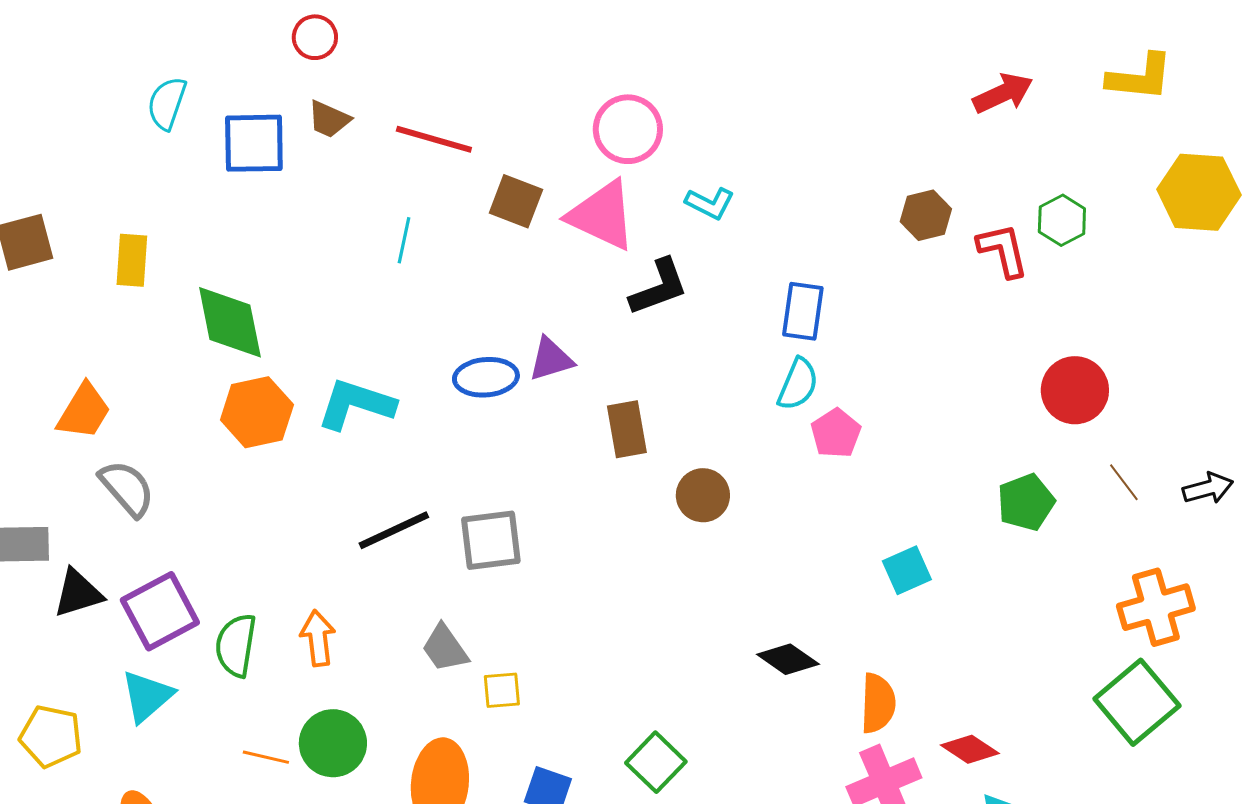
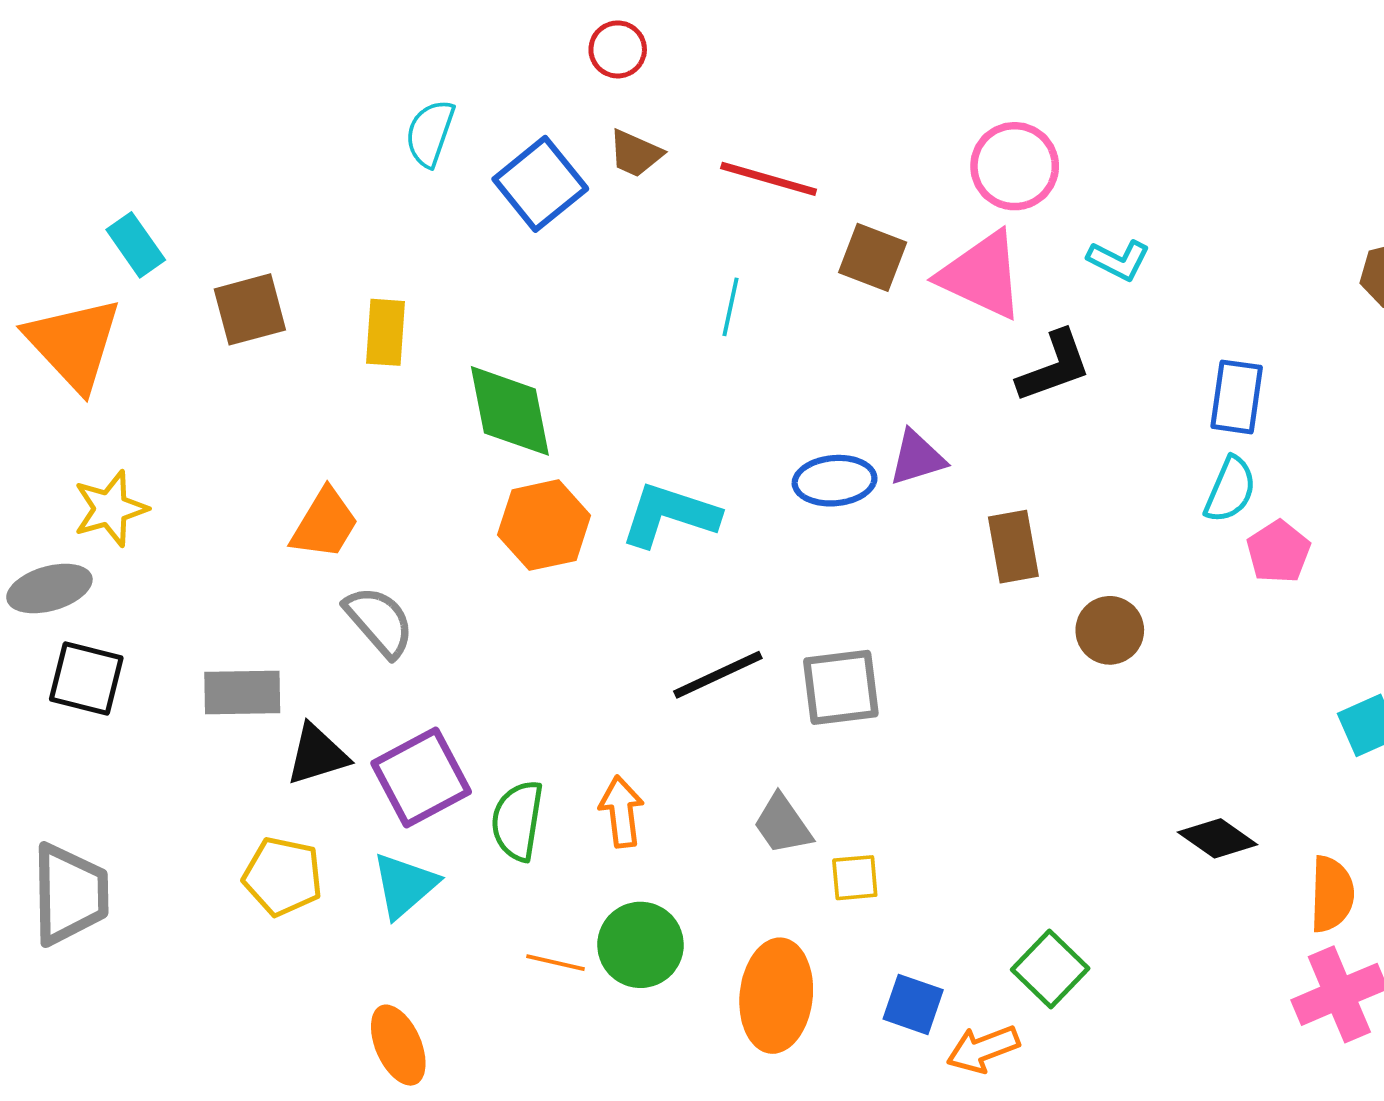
blue square: (254, 143) -> (540, 184), turned -38
yellow pentagon: (51, 736) -> (283, 876), moved

